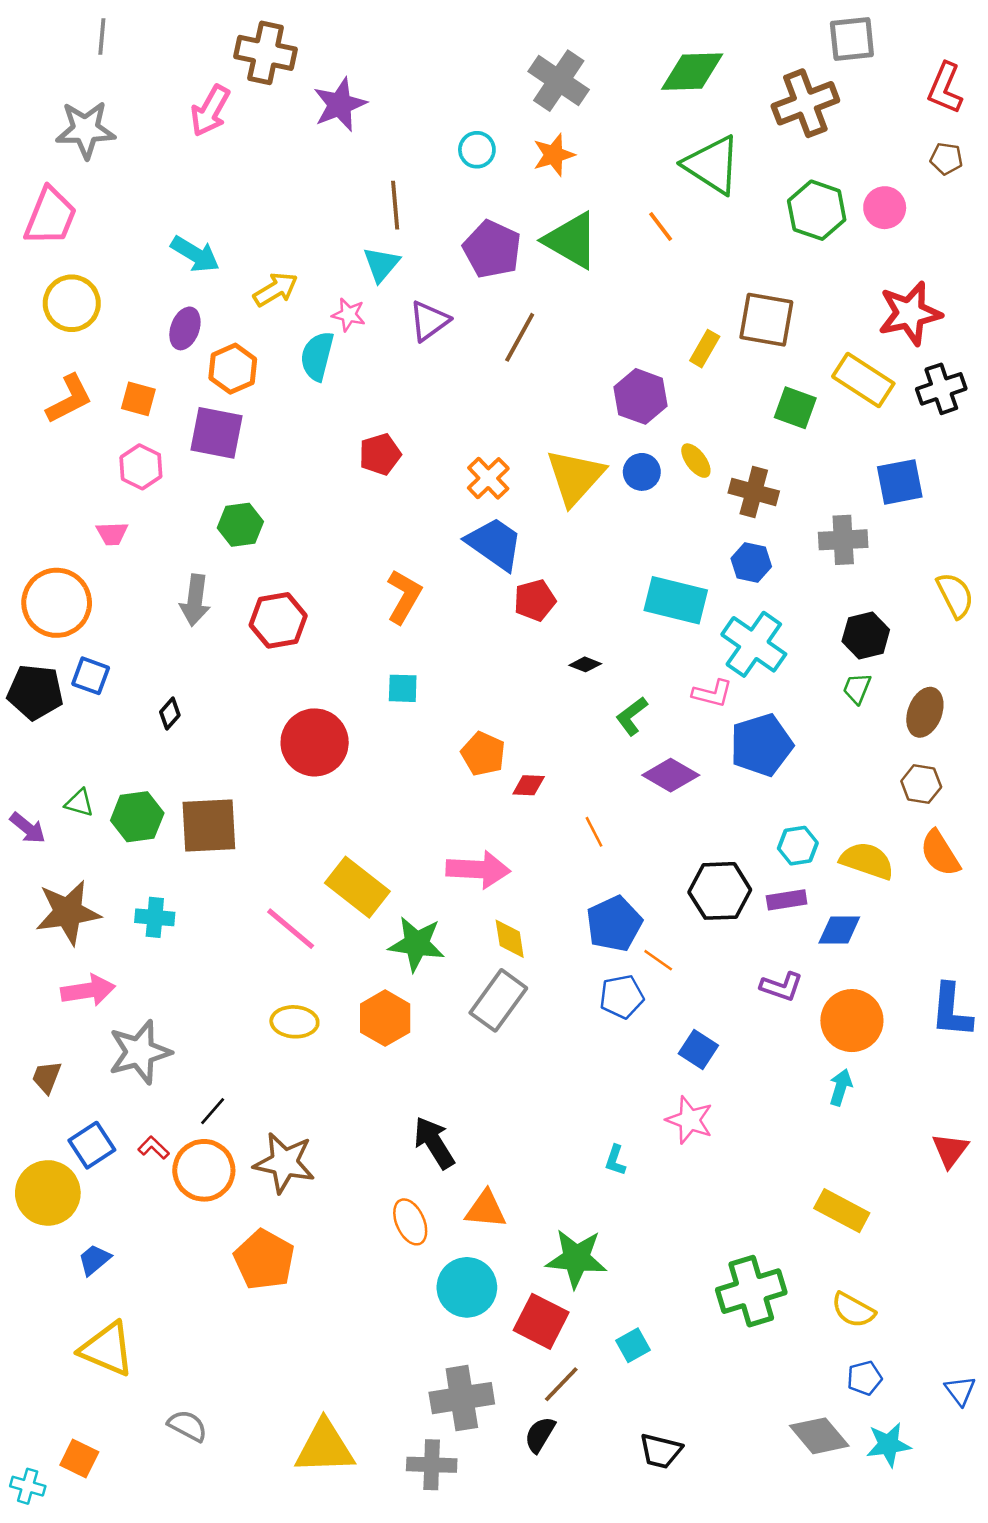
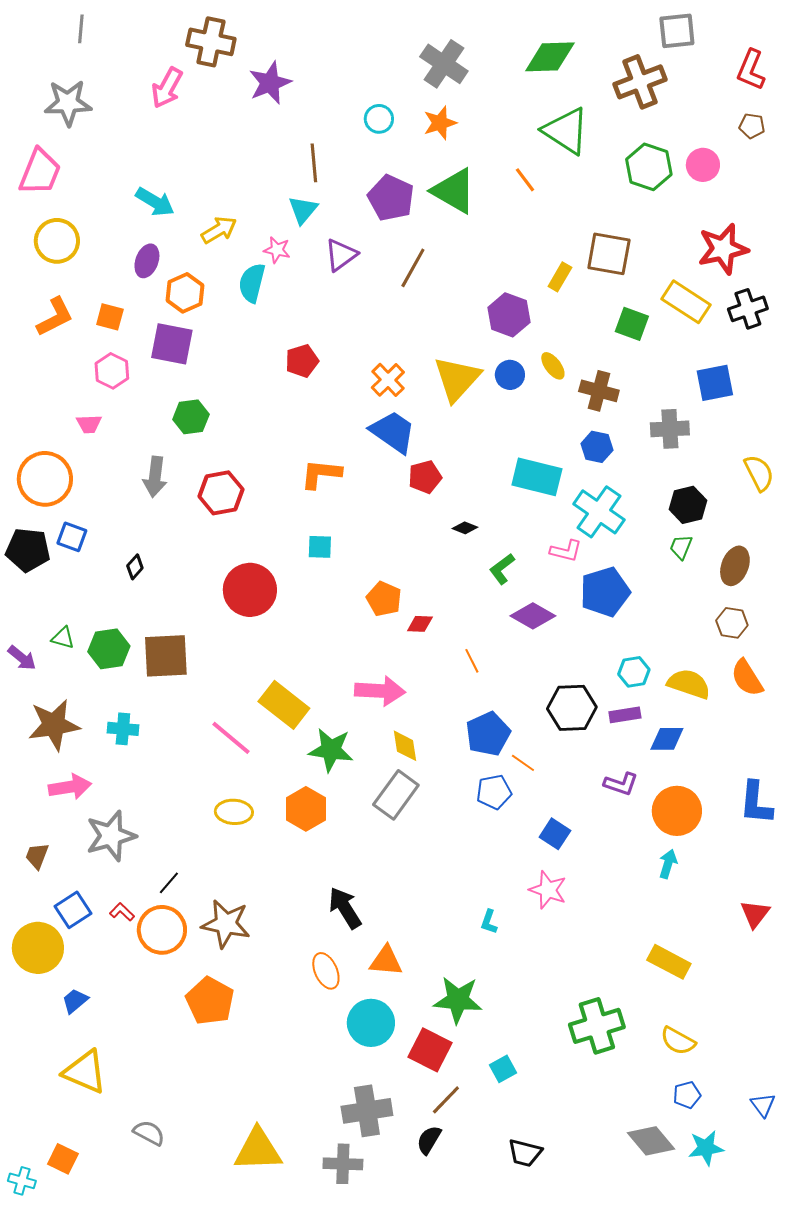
orange L-shape: (404, 596) -> (321, 474), turned -114

